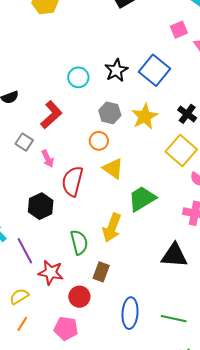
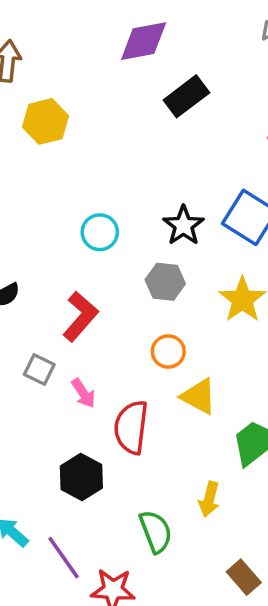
cyan circle: (78, 77) -> (100, 232), moved
gray hexagon: (110, 113) -> (165, 282), moved
yellow arrow: (112, 228) -> (209, 499), size x0.7
brown rectangle: (101, 272) -> (244, 577), moved, turned -54

